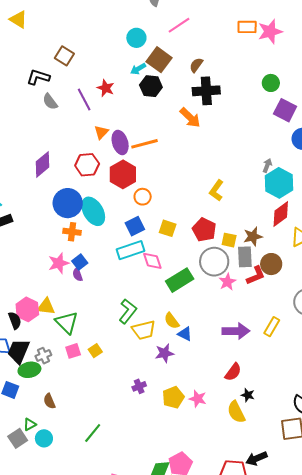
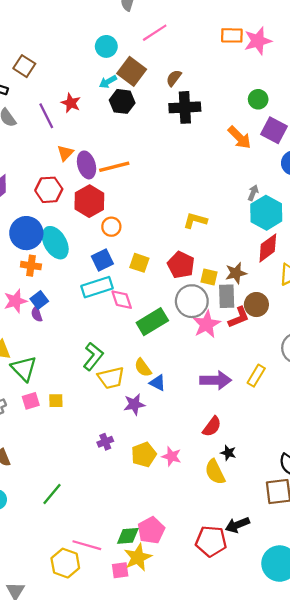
orange arrow: (190, 118) -> (239, 137), moved
yellow L-shape: (216, 190) -> (195, 220), turned 70
pink star: (227, 282) -> (207, 324), size x1.4
yellow square: (95, 351) -> (56, 401), turned 32

